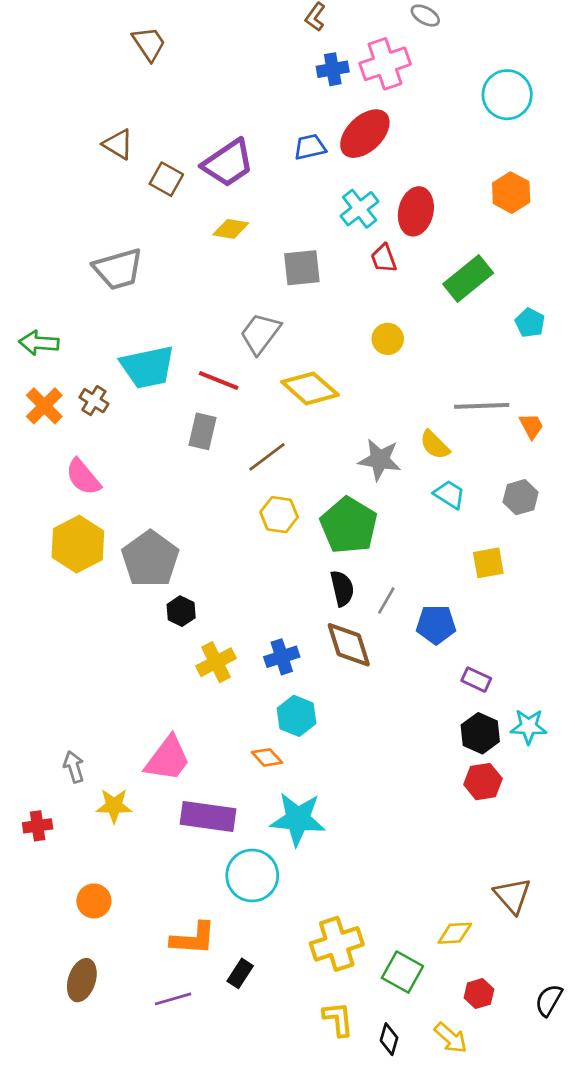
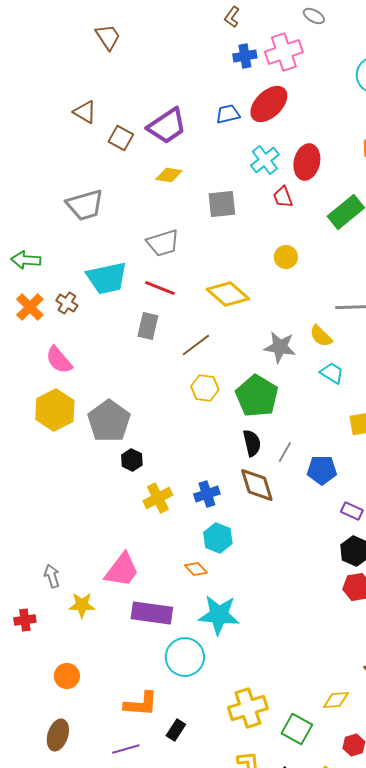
gray trapezoid: (260, 333) -> (163, 243), moved, turned -144

